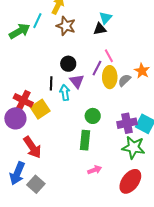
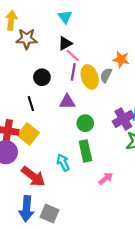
black triangle: (100, 29) -> (65, 43), moved
pink line: (109, 56) -> (73, 55), moved
purple triangle: (77, 81) -> (67, 102), moved, turned -35
cyan arrow: (65, 93) -> (63, 162), moved

